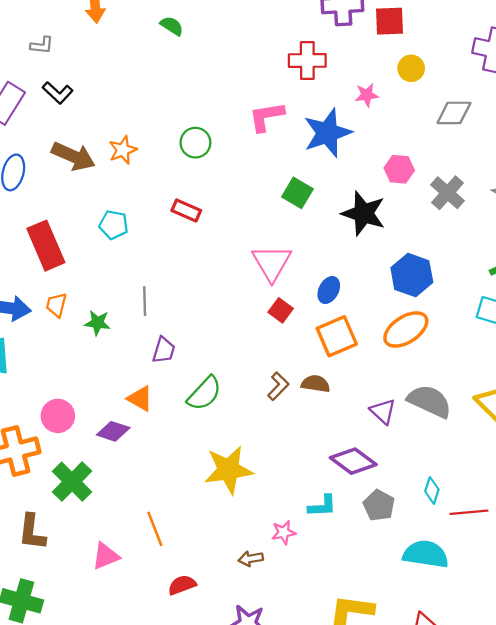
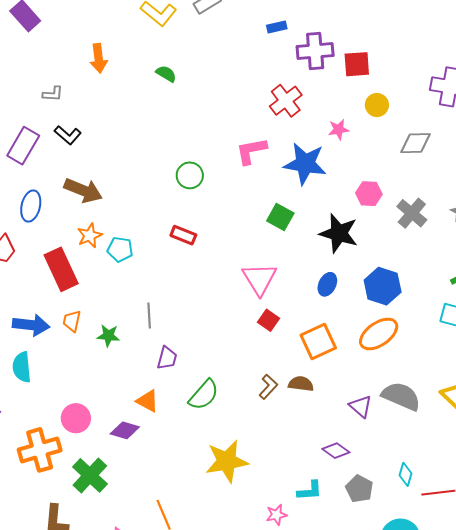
red cross: (307, 60) -> (286, 101), turned -36
blue star: (327, 133) -> (305, 164), turned 30
orange star: (123, 150) -> (90, 236), moved
blue ellipse: (329, 290) -> (327, 284), moved
purple diamond: (353, 461) -> (336, 451), size x0.7

